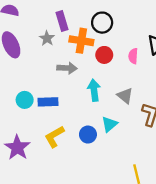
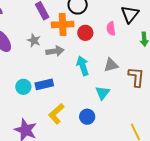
gray star: (47, 38) -> (34, 40), moved
gray triangle: (125, 96) -> (111, 65), turned -42
blue circle: (88, 135) -> (87, 117), moved

